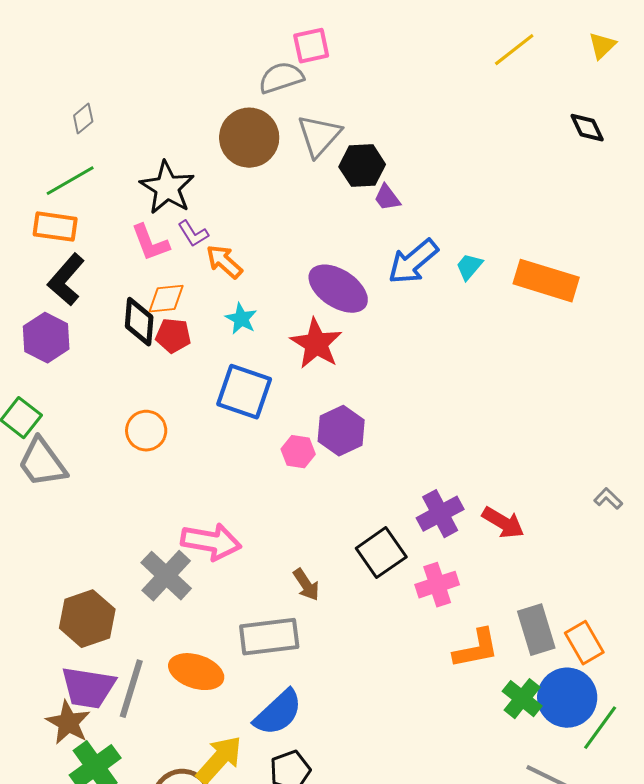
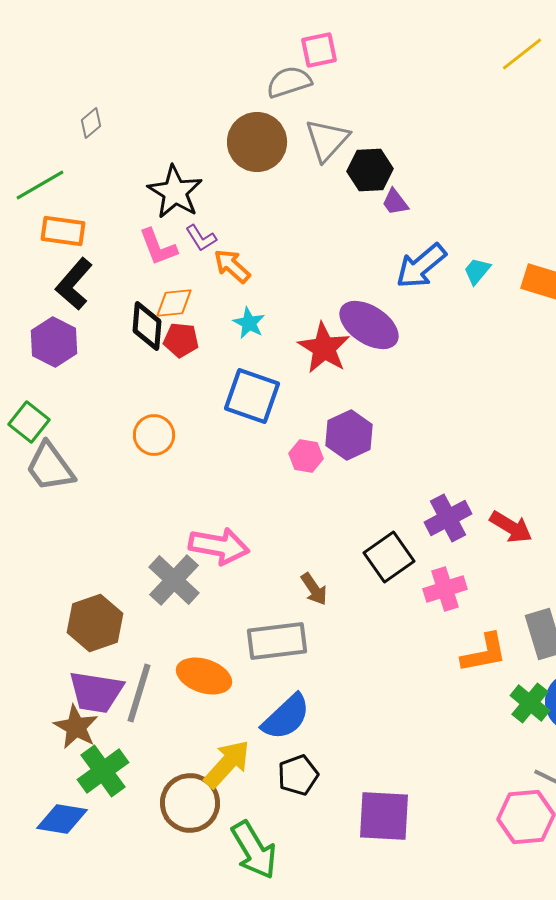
green line: (70, 181) -> (40, 185), moved
purple ellipse: (338, 289) -> (369, 325), moved

